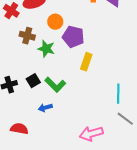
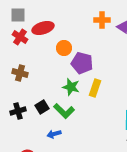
brown cross: (27, 36) -> (20, 73), moved
green star: (46, 49) -> (71, 87), moved

